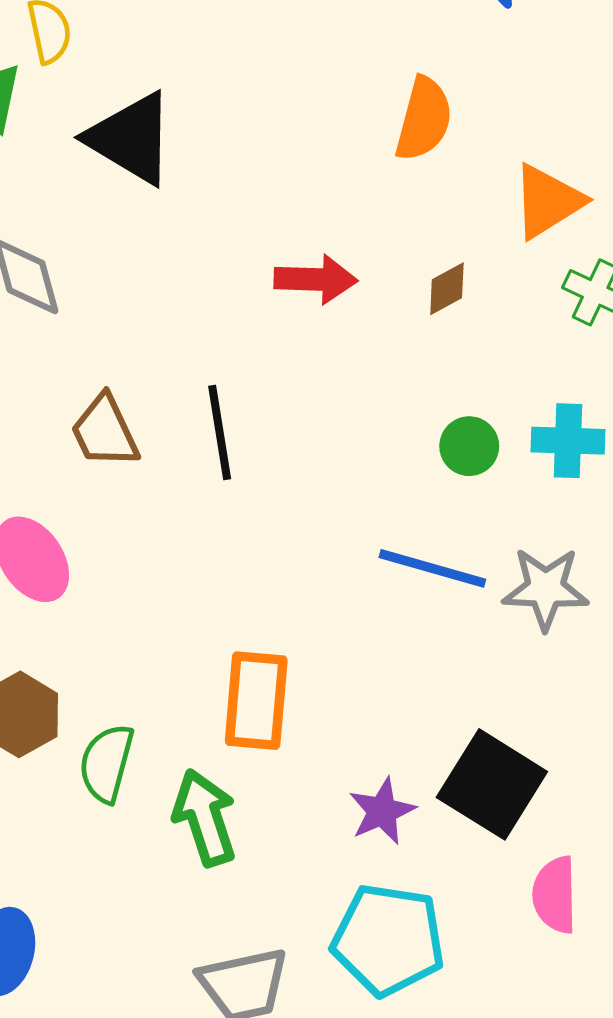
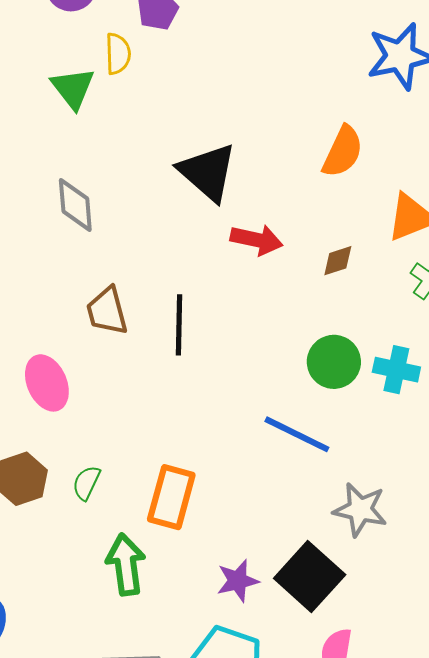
black triangle: (131, 138) -> (208, 172), moved
green circle: (469, 446) -> (334, 362), size x1.4
gray star: (546, 589) -> (360, 510), moved
green semicircle: (106, 763) -> (86, 483), moved, size x0.7

